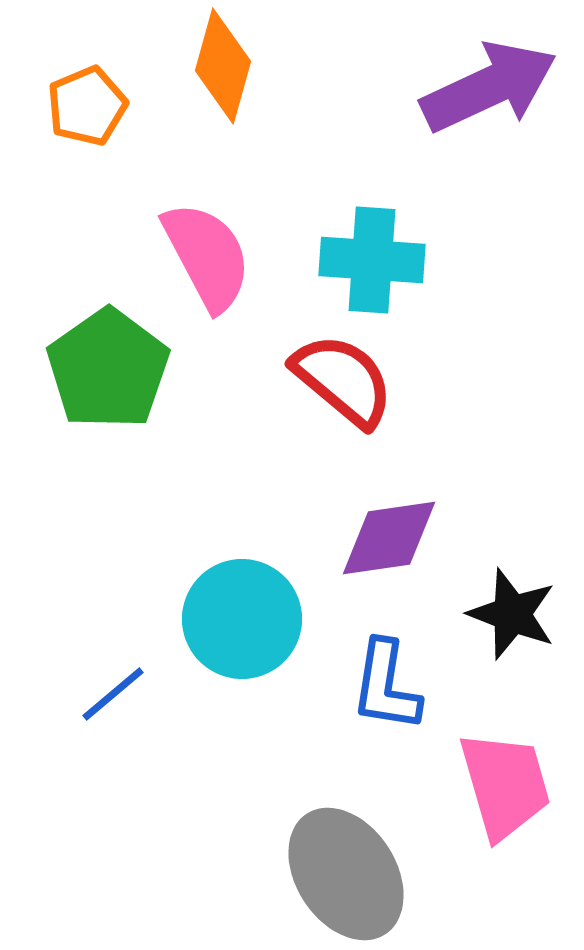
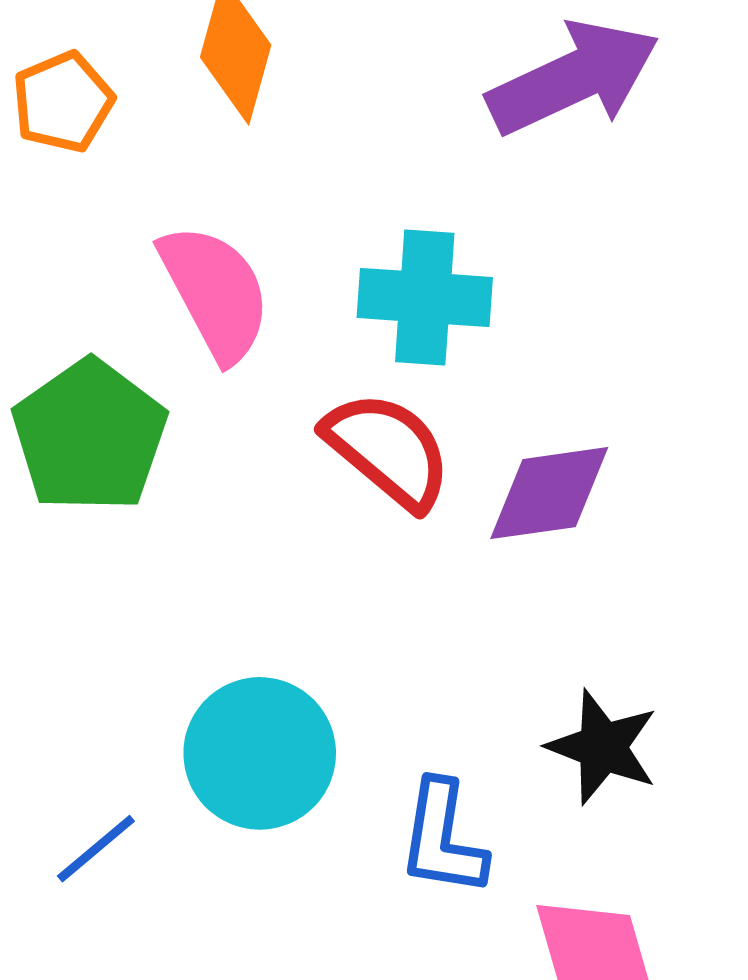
purple diamond: (389, 538) -> (549, 493), moved

